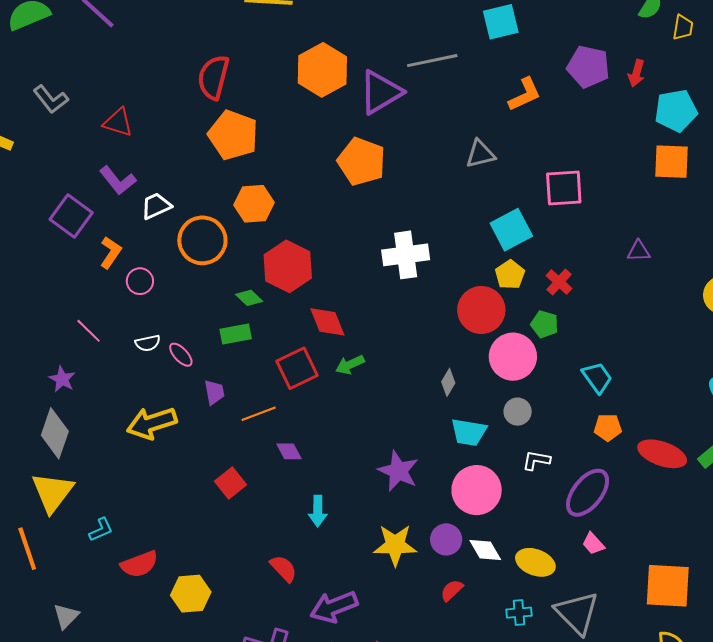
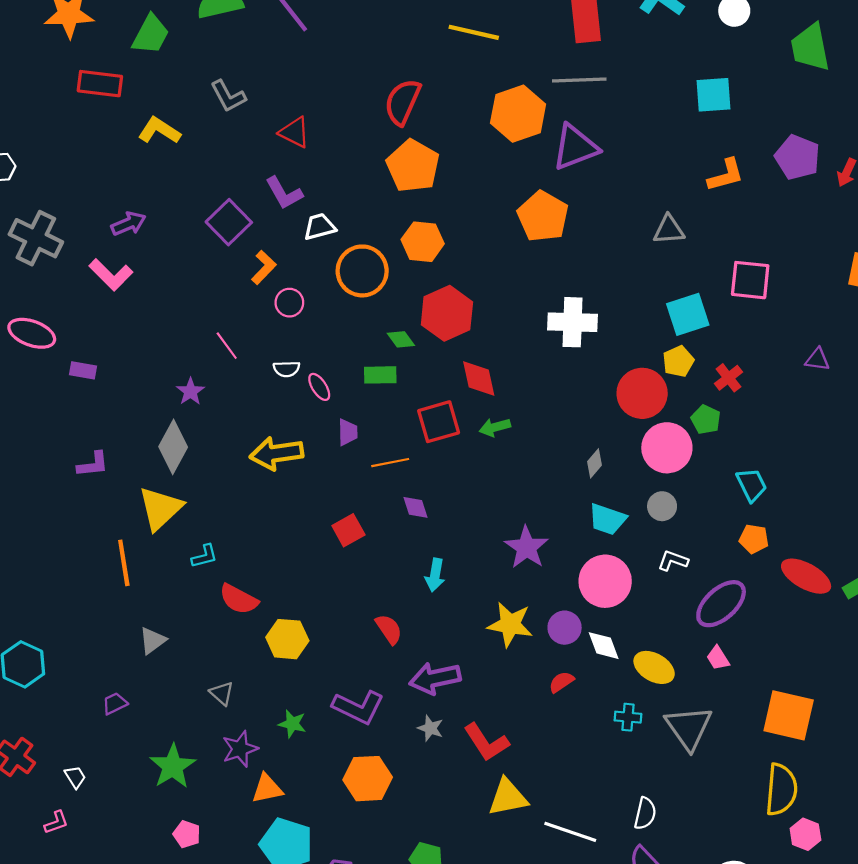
gray line: (432, 61) -> (579, 80), moved
red semicircle: (139, 564) -> (239, 599), turned 39

